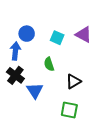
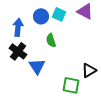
blue circle: (27, 34) -> (41, 16), moved
black triangle: (73, 81) -> (89, 70), moved

